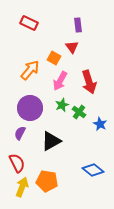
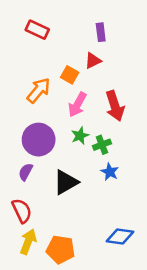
red triangle: (72, 47) -> (93, 61), turned 40
green cross: (79, 112) -> (102, 145), turned 32
blue star: (100, 124) -> (110, 172), moved
blue diamond: (93, 170) -> (120, 237), moved, turned -30
orange pentagon: (47, 181) -> (61, 249), moved

